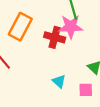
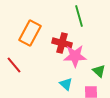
pink star: (71, 27) -> (75, 56), moved

